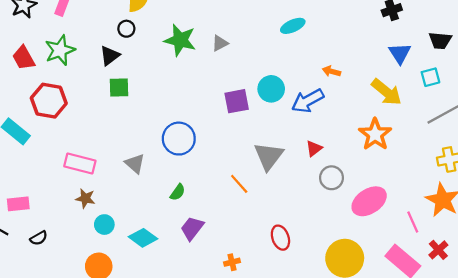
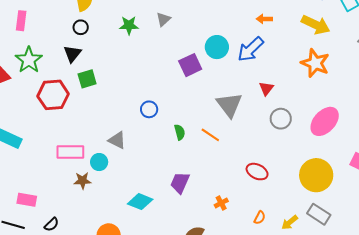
green star: (180, 40) -> (129, 25), size x0.7
red hexagon: (49, 101) -> (53, 95), moved
blue circle: (179, 139) -> (149, 109), size x0.6
gray circle: (332, 178) -> (281, 119), moved
green semicircle: (178, 192) -> (180, 132), moved, turned -35
pink rectangle: (18, 204) -> (27, 200), turned 30
cyan circle: (104, 225) -> (99, 162), moved
red ellipse: (280, 238) -> (257, 172), turned -30

